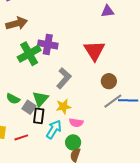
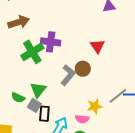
red triangle: (94, 51) -> (97, 46), size x0.7
brown circle: (109, 81) -> (83, 69), moved
green triangle: (40, 99) -> (38, 90), moved
yellow star: (63, 107) -> (95, 106), moved

